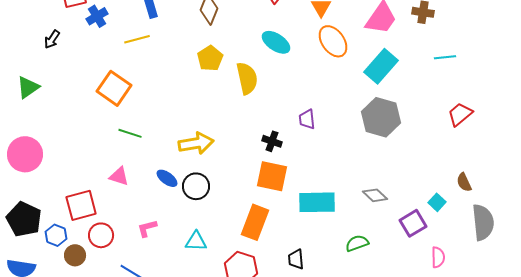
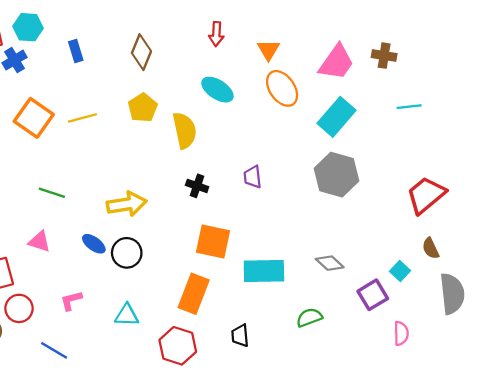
yellow line: (137, 39) -> (83, 118), moved
orange square: (114, 88) -> (34, 118), moved
red trapezoid: (460, 114) -> (426, 195), moved, size x1.4
black cross: (272, 141) -> (197, 186), moved

